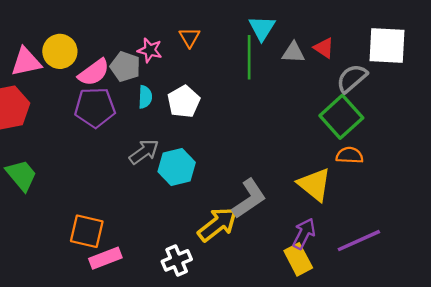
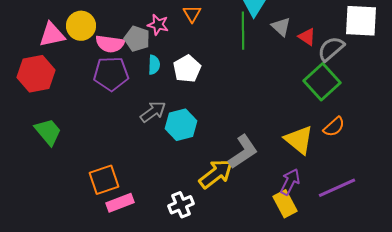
red triangle: (324, 48) -> (307, 37), moved
gray triangle: (293, 53) -> (281, 27), turned 40
pink semicircle: (94, 72) -> (110, 44), turned 44
orange semicircle: (350, 155) -> (334, 127), moved, turned 135
orange square: (87, 231) -> (104, 180), turned -32

